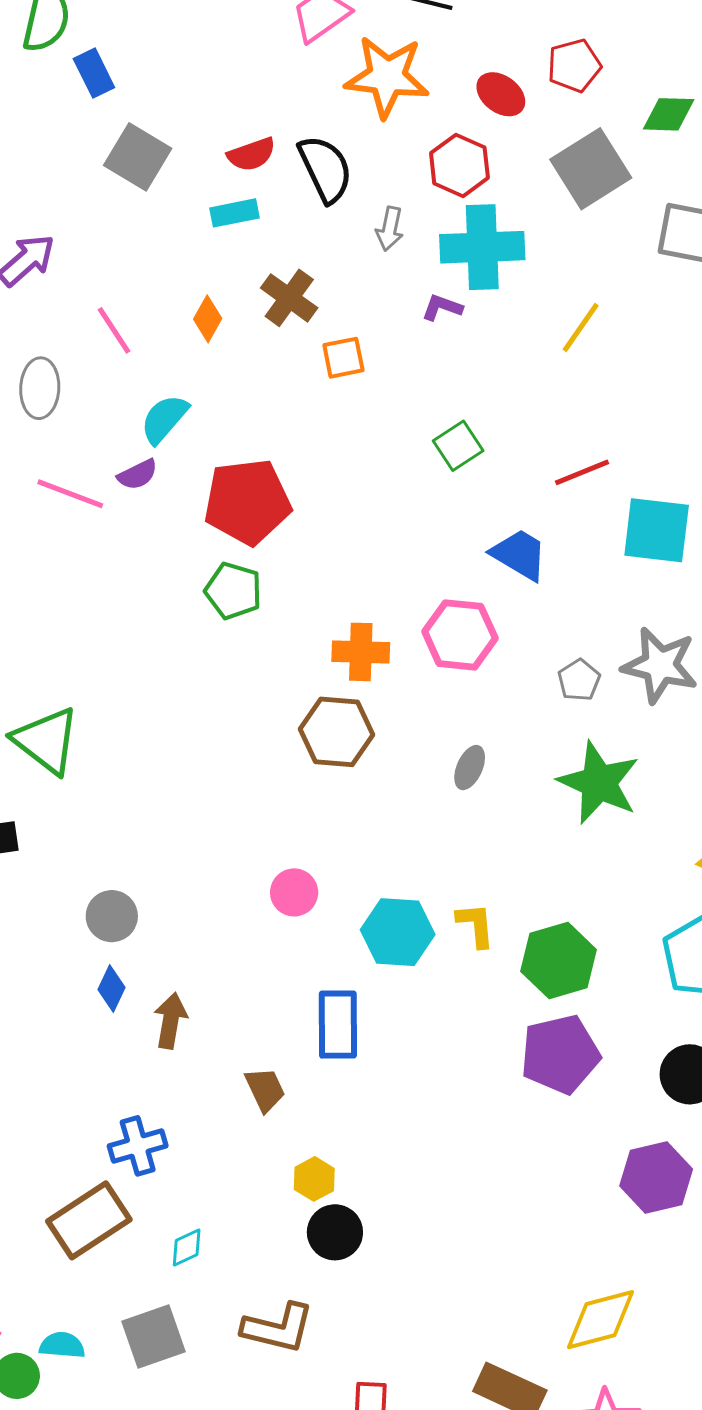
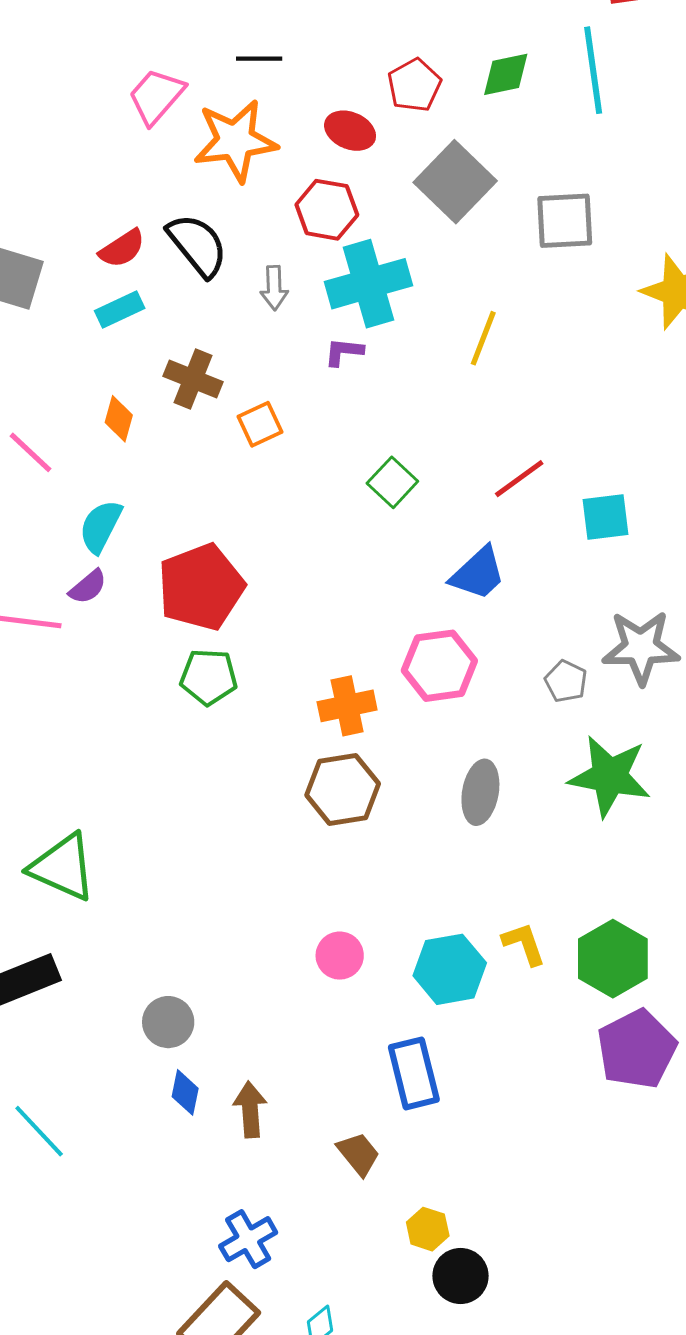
green diamond: (669, 114) -> (506, 74), moved
cyan square: (657, 530) -> (605, 517), size x0.7
blue trapezoid: (519, 554) -> (478, 573), turned 120
gray ellipse: (470, 768) -> (480, 792), size x1.4

